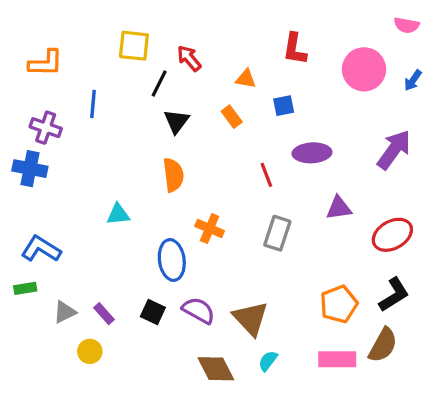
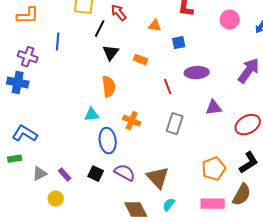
pink circle: (364, 69) -> (230, 20), size x0.7
orange rectangle: (232, 117) -> (141, 60), moved, turned -32
cyan triangle: (118, 214) -> (92, 115), moved

